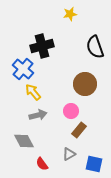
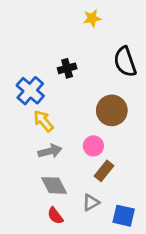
black cross: (42, 46) -> (67, 68), moved, size x0.6
gray diamond: (24, 141) -> (54, 185), moved

